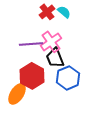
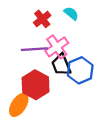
red cross: (47, 12) -> (42, 19), moved
blue hexagon: (68, 78) -> (80, 70), moved

